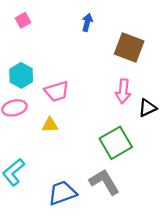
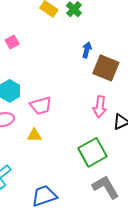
blue arrow: (87, 22) -> (87, 50), moved
gray L-shape: (104, 182) -> (106, 187), moved

